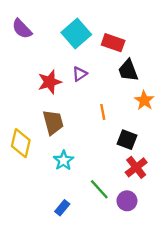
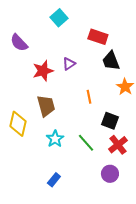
purple semicircle: (22, 29) -> (19, 43), moved
cyan square: (76, 33) -> (59, 18), moved, size x0.7
green line: (99, 189) -> (86, 143), moved

